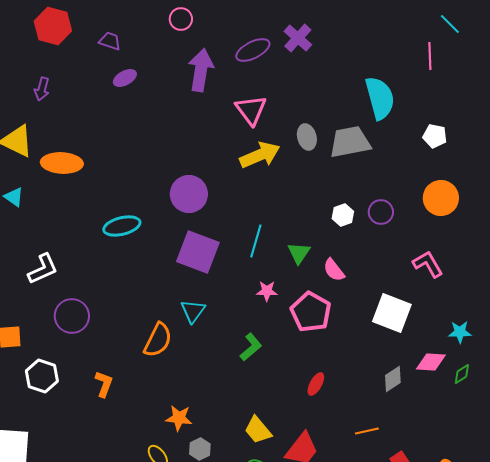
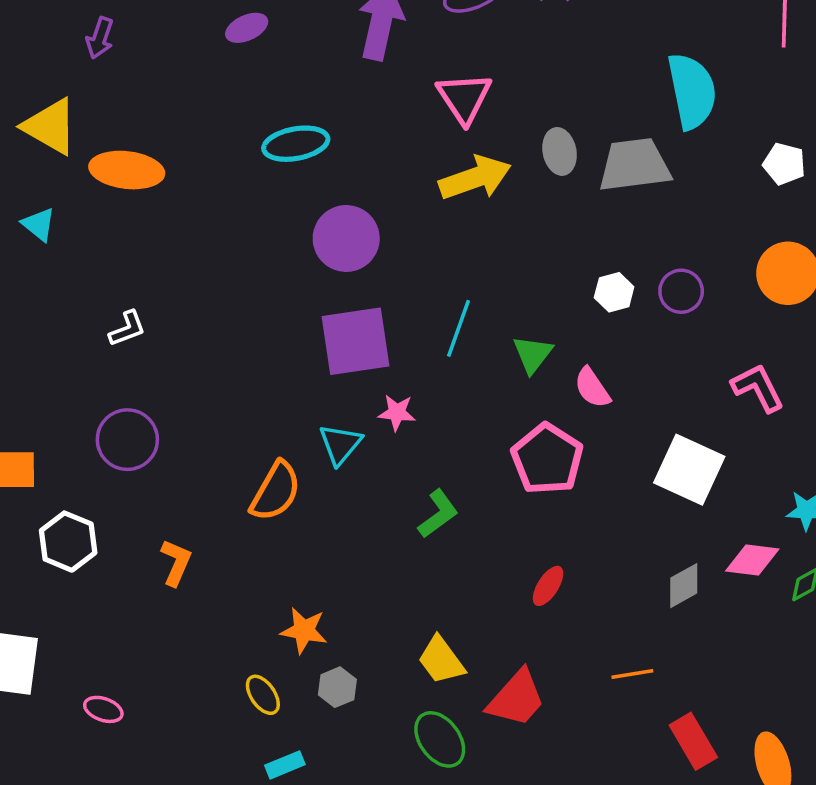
cyan ellipse: (122, 226) -> (296, 144), moved
purple square: (198, 252) -> (356, 341), turned -33
white L-shape: (43, 269) -> (127, 329), moved, size x0.7
pink star: (267, 291) -> (397, 413), moved

